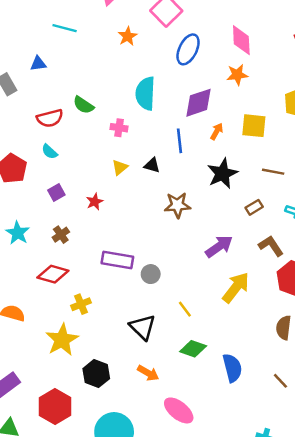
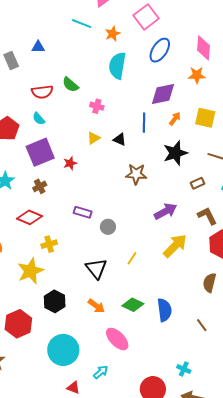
cyan line: (65, 28) -> (82, 24), moved
cyan semicircle: (145, 93) -> (117, 66), moved
purple square: (56, 193) -> (40, 152), size x2.0
purple rectangle: (117, 260) -> (83, 212), size x0.7
yellow line: (185, 309) -> (132, 258), turned 64
green diamond: (193, 349) -> (133, 305), moved

